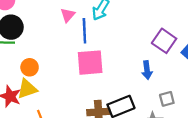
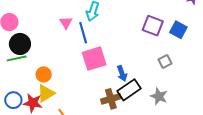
blue arrow: (147, 70) -> (122, 73), moved
gray square: (167, 99) -> (165, 61), moved

